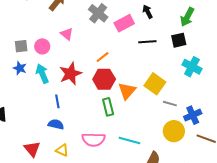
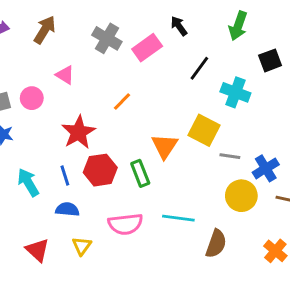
black square: (179, 40) -> (270, 60), moved
black line: (147, 42) -> (199, 68), moved, turned -42
cyan cross: (192, 67) -> (235, 92), moved
cyan arrow: (42, 74) -> (28, 182), moved
red hexagon: (104, 79) -> (100, 170), moved
yellow triangle: (62, 150) -> (82, 246), turned 48

